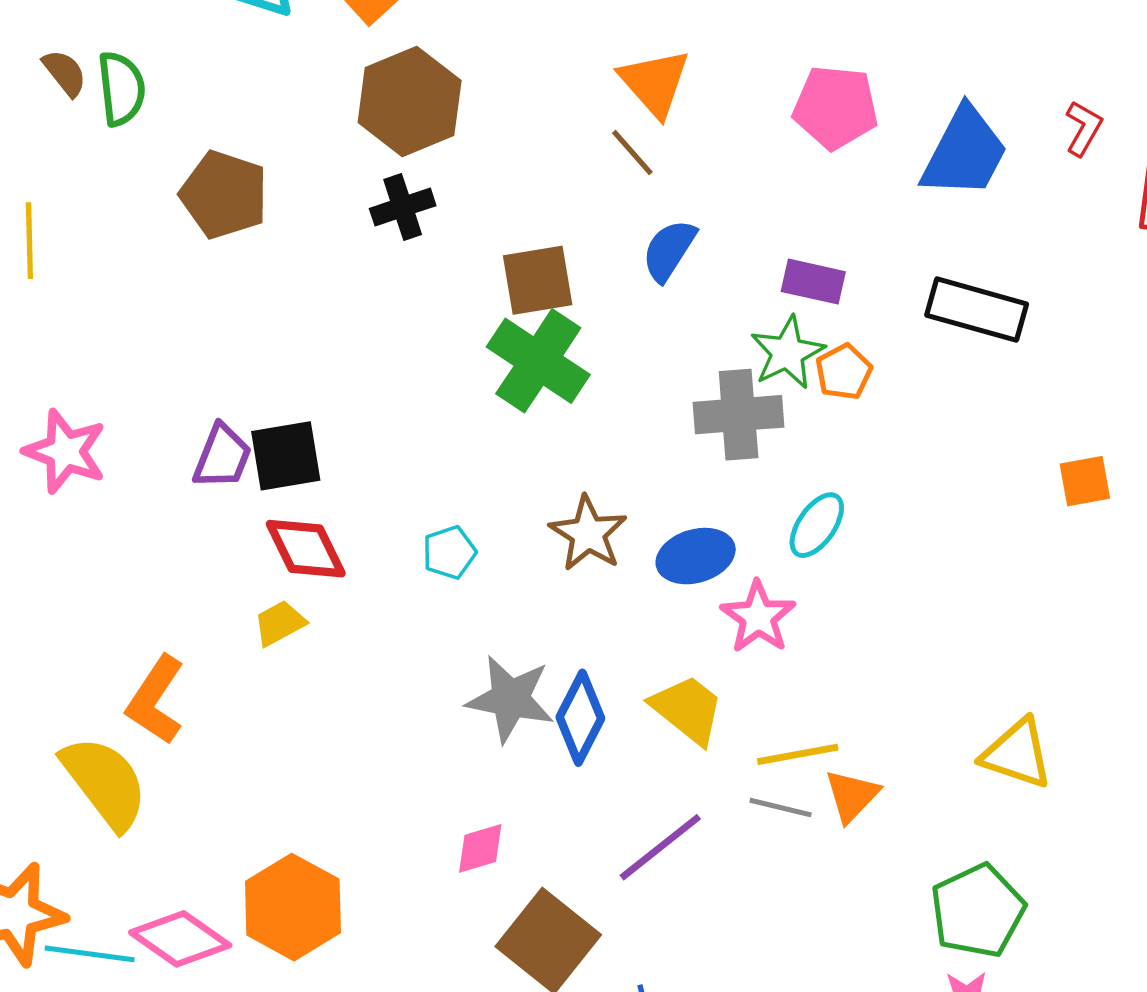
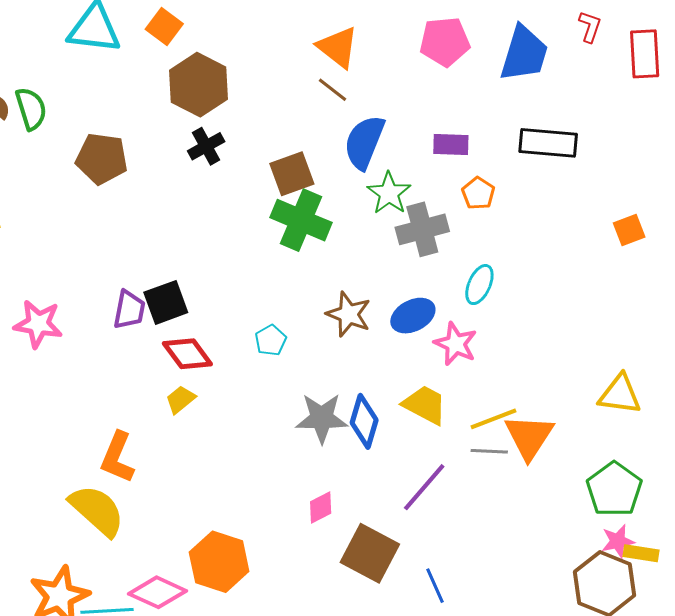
blue semicircle: (669, 250) -> (364, 142), size x1.4
green star: (787, 353) -> (389, 193), moved
orange triangle: (852, 796) -> (529, 437), size x1.5

